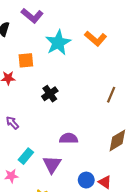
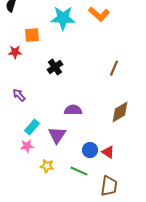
cyan star: (58, 43) -> (63, 18), turned 30
pink star: (11, 176) -> (27, 146), moved

